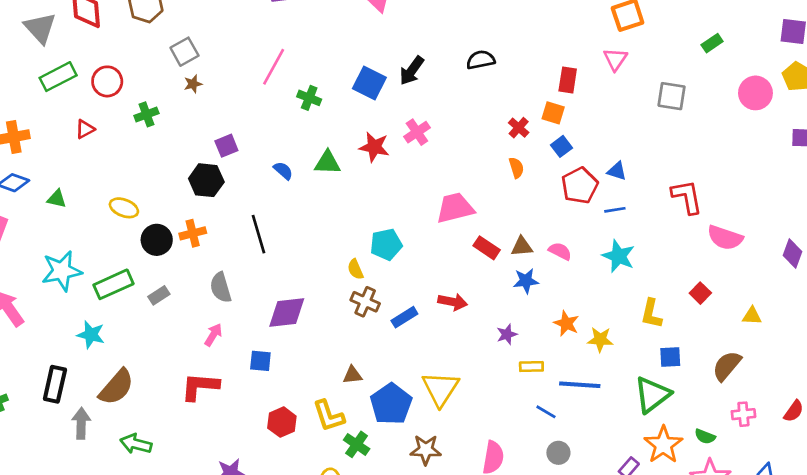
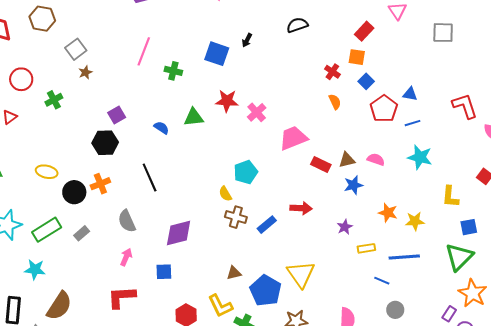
black arrow: (412, 71) -> (247, 40), size x0.6
red rectangle: (568, 80) -> (364, 31), turned 42
pink cross: (417, 132) -> (257, 112), moved

